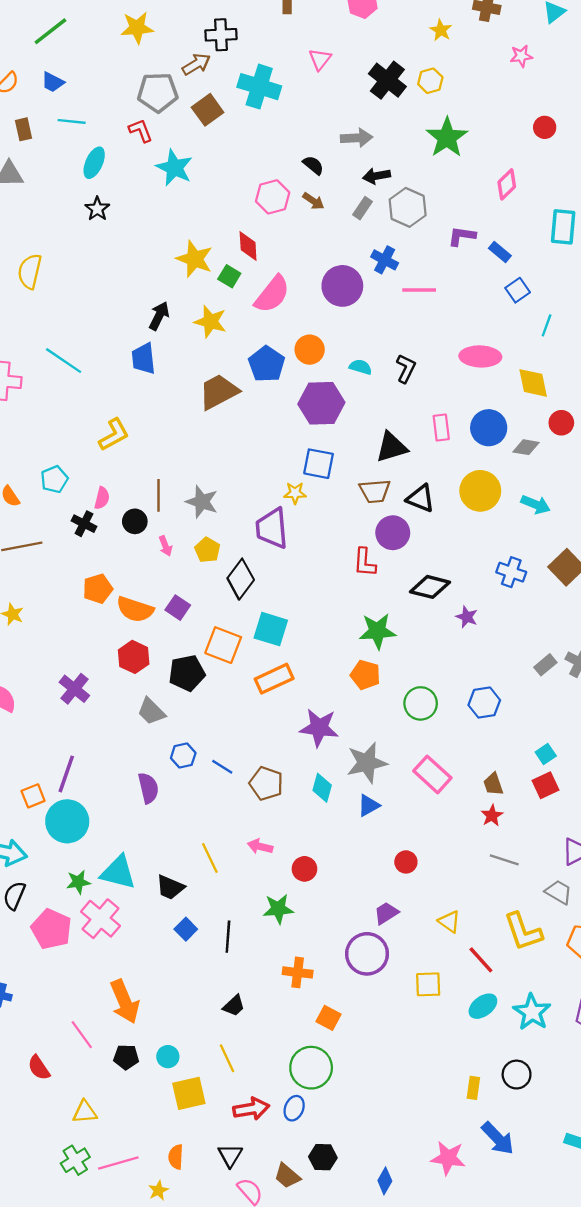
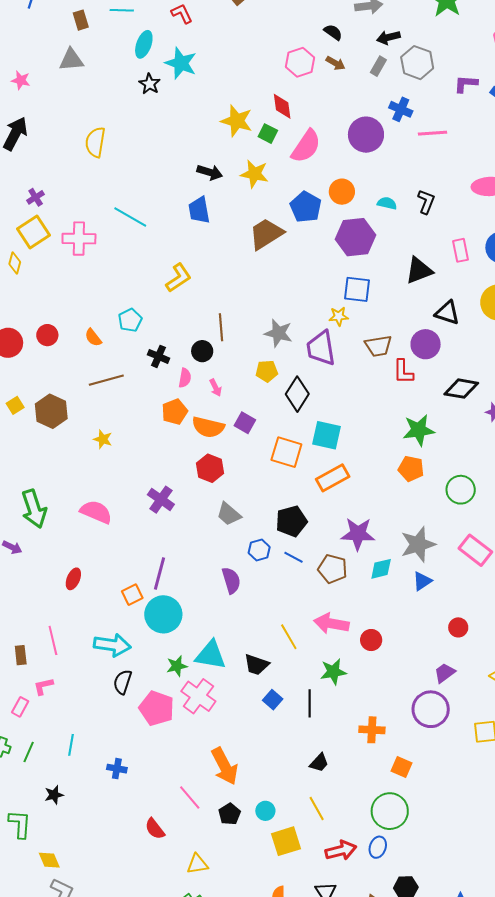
cyan star: (174, 168) -> (181, 63), moved
black arrow: (159, 316) -> (210, 172), turned 85
brown trapezoid: (375, 491) -> (378, 346), moved
pink semicircle: (102, 498) -> (185, 378), moved
gray star: (202, 502) -> (278, 333), moved
pink arrow: (165, 546) -> (216, 388), moved
yellow pentagon: (207, 550) -> (267, 371), turned -30
black pentagon: (187, 673) -> (291, 521), moved
purple star: (319, 728) -> (358, 534), moved
cyan diamond: (322, 788) -> (381, 569), turned 65
pink arrow: (260, 846) -> (331, 624), size x1.6
green star: (278, 909) -> (333, 672), moved
black pentagon: (126, 1057) -> (230, 814), turned -30

